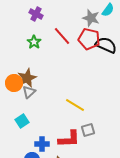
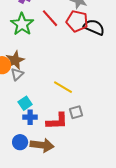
green star: (34, 42) -> (22, 24), size x1.6
cyan square: (22, 121) -> (25, 103), moved
blue cross: (42, 144) -> (30, 117), moved

